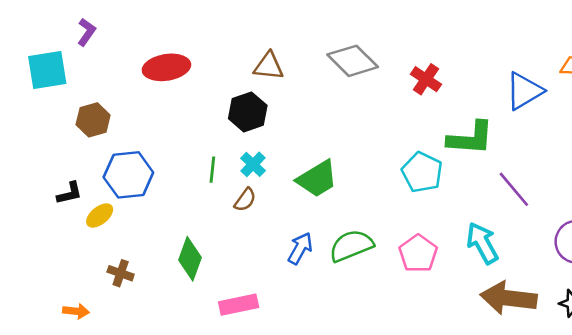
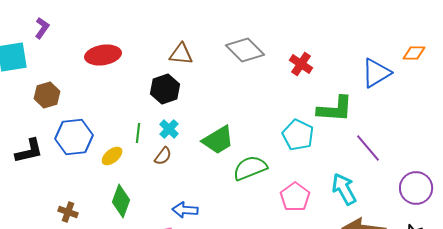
black L-shape: (69, 193) -> (29, 151), size x1.4
yellow ellipse: (100, 215) -> (112, 156), moved
green semicircle: (351, 246) -> (250, 168), moved
blue arrow: (300, 248) -> (185, 210), moved, turned -115

